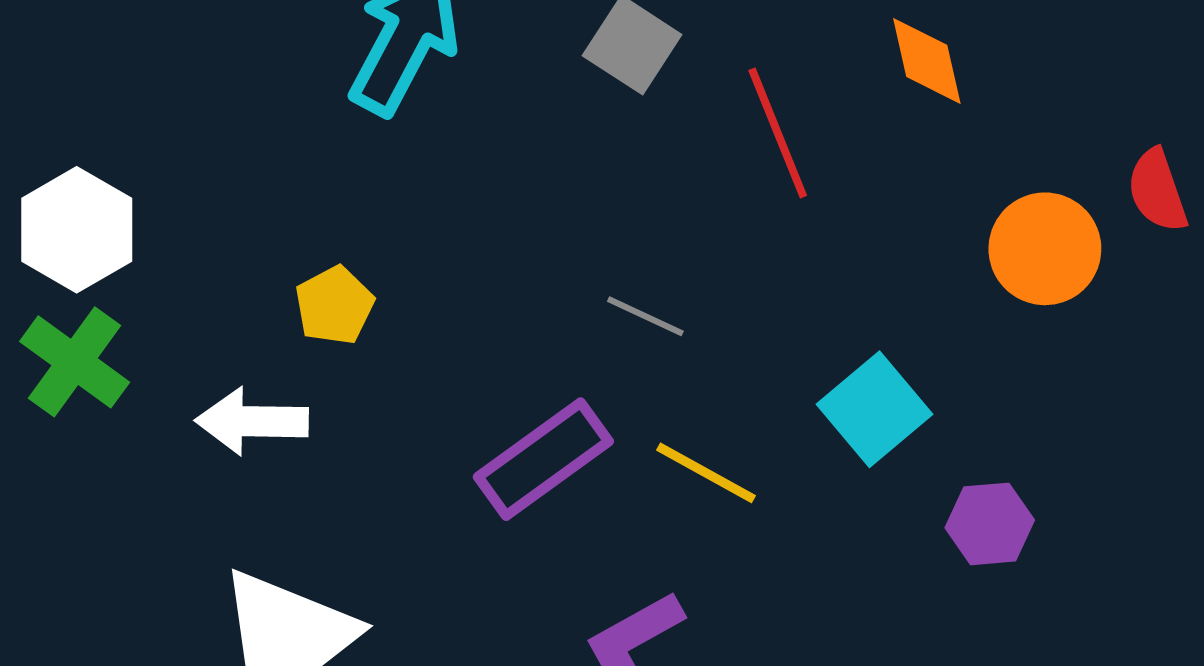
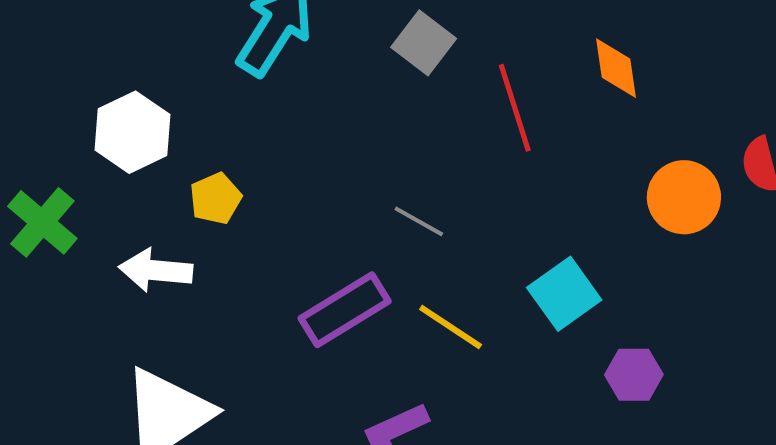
white hexagon: (77, 230) -> (132, 132), moved

